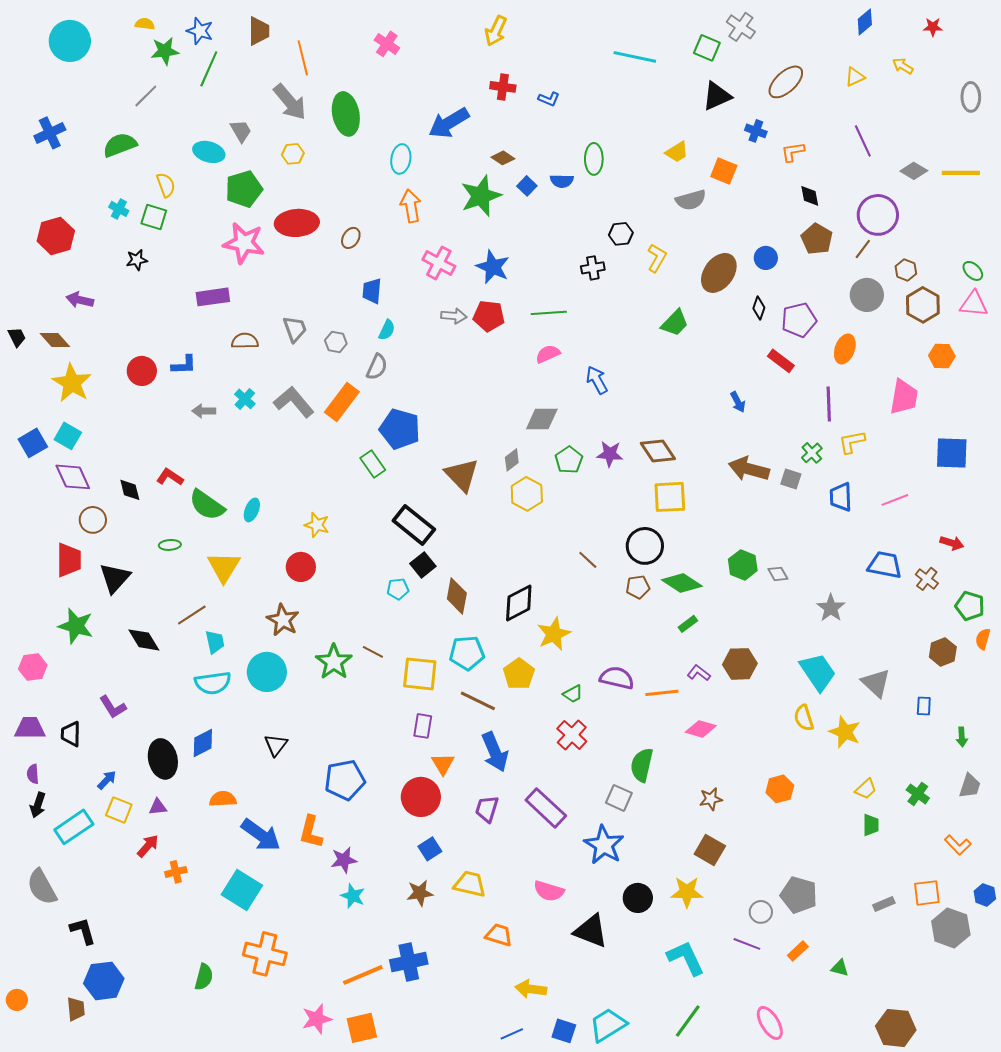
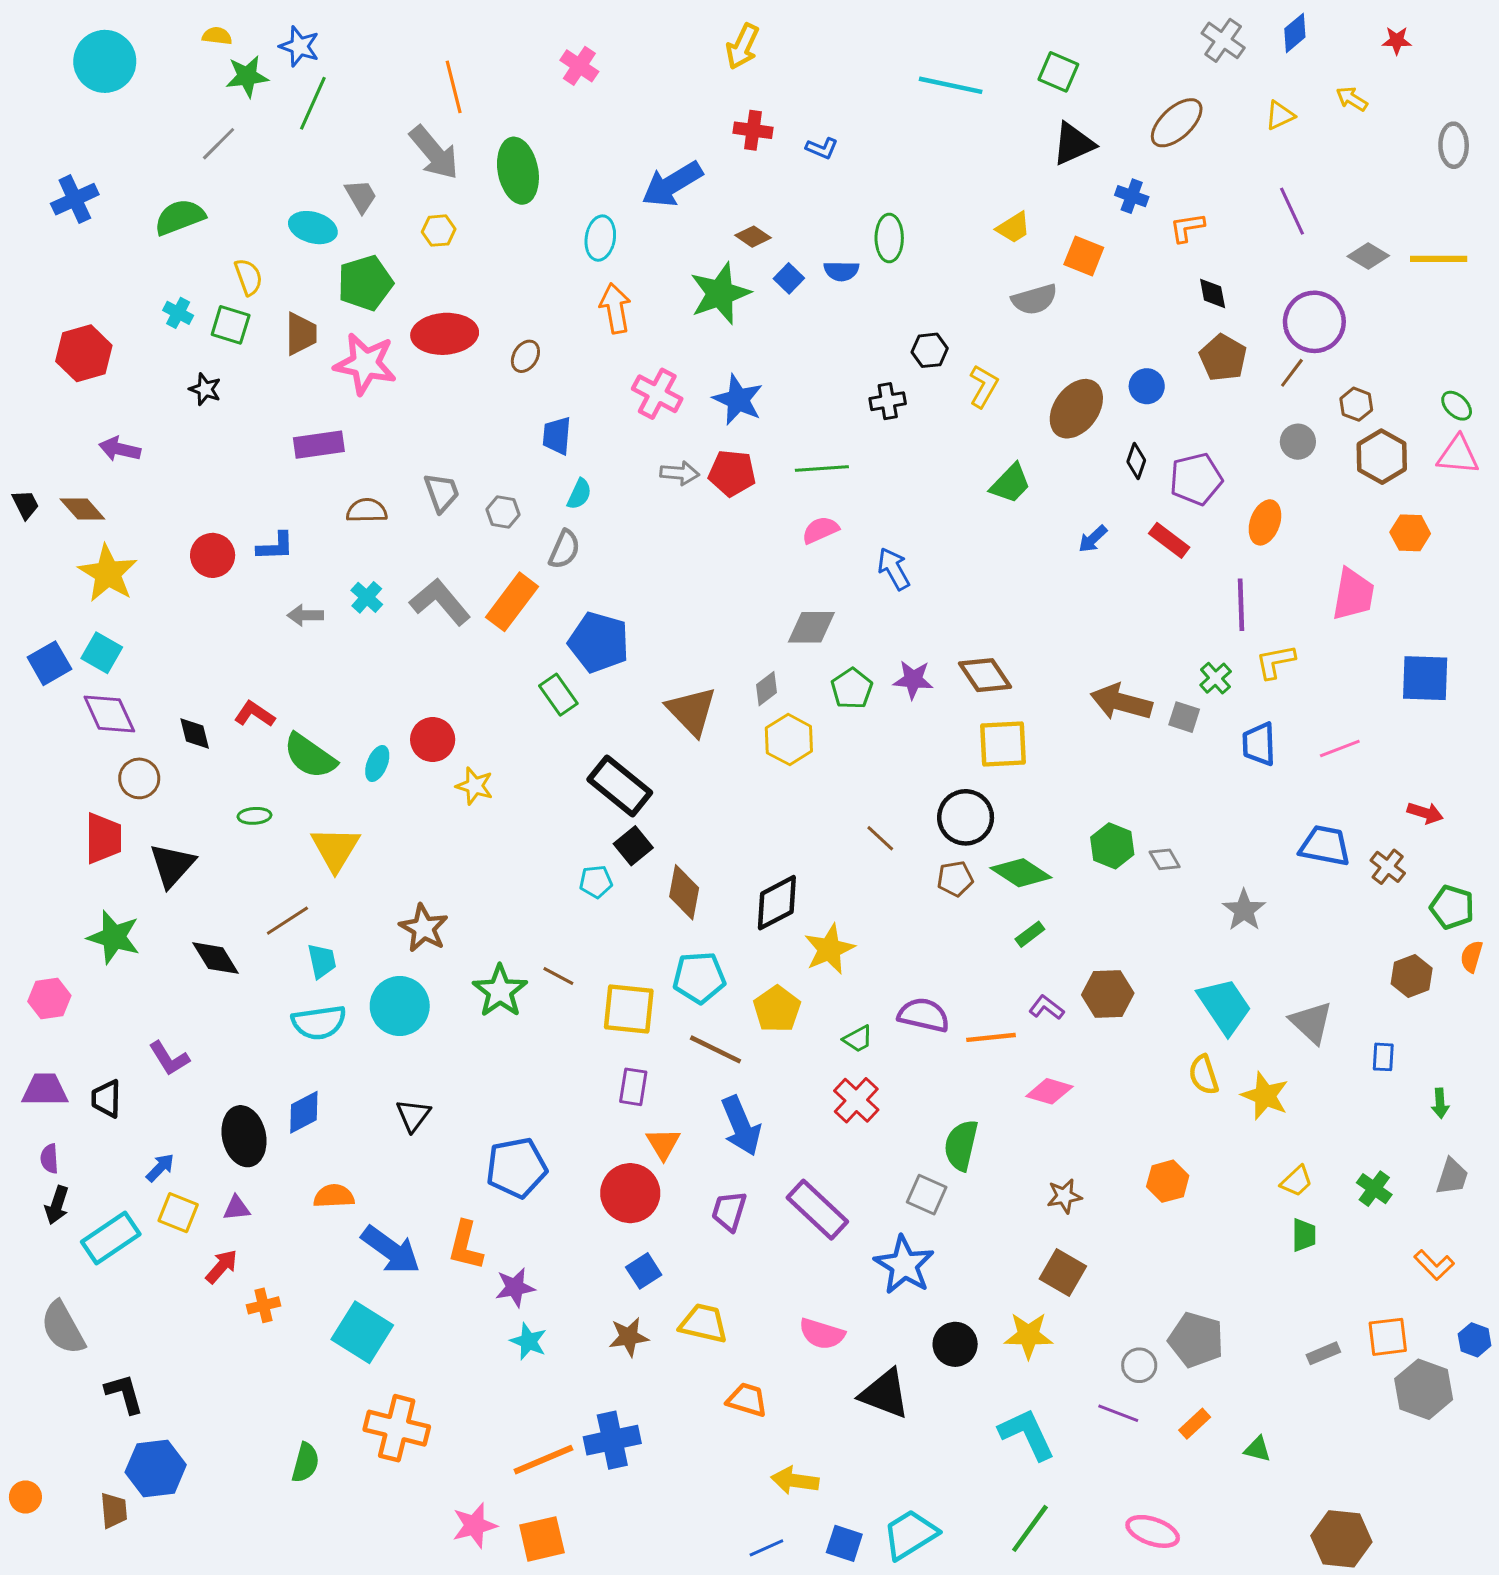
gray cross: (741, 27) -> (1223, 40), moved
brown trapezoid: (259, 31) -> (301, 334), moved
black star: (137, 260) -> (205, 389), turned 30
gray circle: (867, 295) -> (1298, 442), size x0.7
blue arrow: (738, 402) -> (1093, 539), moved, turned 75
red circle: (301, 567) -> (433, 740), moved
pink ellipse: (770, 1023) -> (1153, 1531), turned -40

